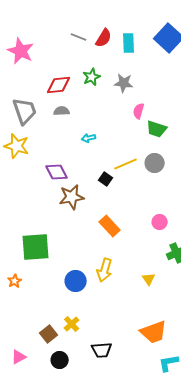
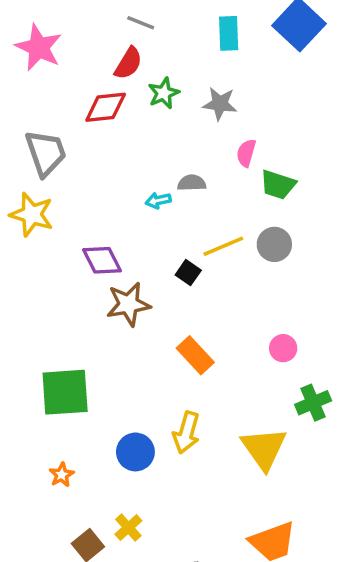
red semicircle: (104, 38) -> (128, 63), moved
gray semicircle: (62, 111) -> (192, 183), moved
yellow triangle: (149, 279) -> (264, 448), size x2.0
orange star: (15, 281) -> (62, 475), moved

